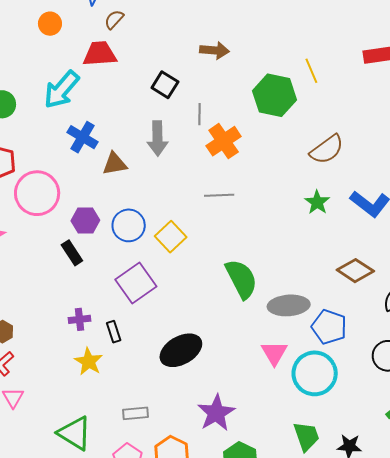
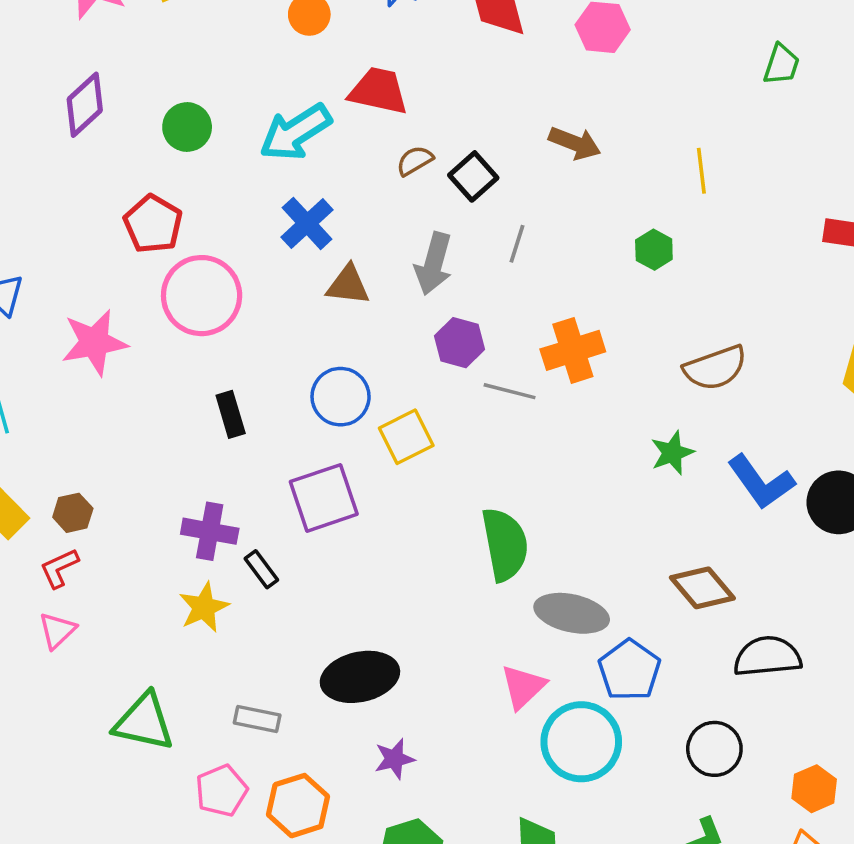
brown semicircle: (114, 19) -> (415, 161), moved
yellow line: (311, 71) -> (701, 171), moved
green hexagon: (275, 95) -> (654, 250), size x0.5
orange cross: (224, 141) -> (573, 350), moved
purple hexagon: (85, 221) -> (459, 343), moved
purple cross: (79, 319) -> (210, 531), size x1.4
black rectangle: (114, 332) -> (261, 569), turned -35
black ellipse: (181, 350) -> (360, 677), moved
purple star: (216, 413) -> (394, 759), size x0.6
green triangle: (75, 433) -> (144, 722), turned -36

